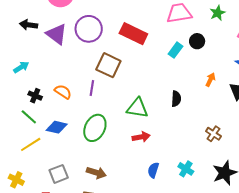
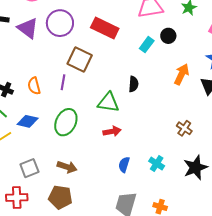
orange arrow: (210, 80) -> (182, 74), size x1.5
orange semicircle: (63, 92) -> (34, 86), turned -138
black semicircle: (176, 99) -> (134, 84), moved

